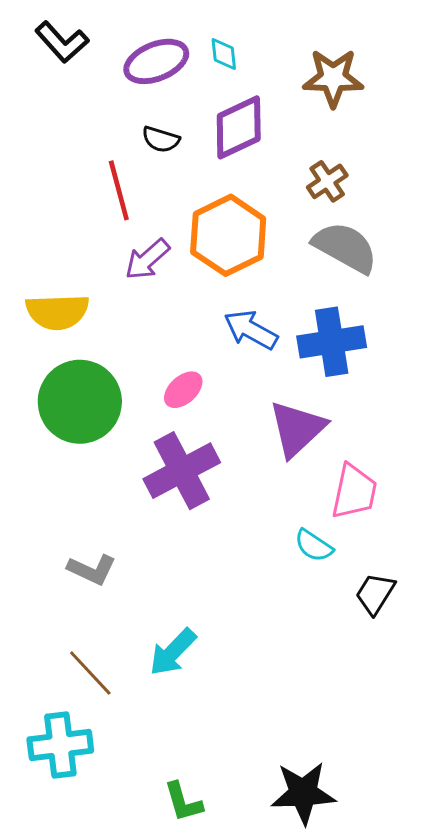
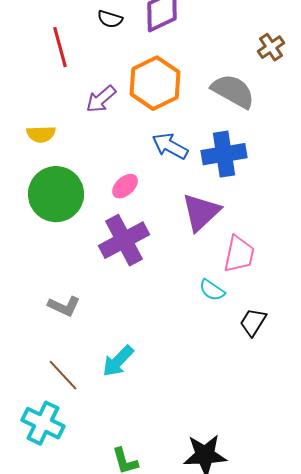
brown cross: (327, 181) -> (271, 47), moved
red line: (119, 190) -> (60, 47), moved
yellow semicircle: (57, 312) -> (41, 134), size x0.7
cyan cross: (60, 745) -> (43, 423), turned 33

